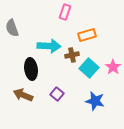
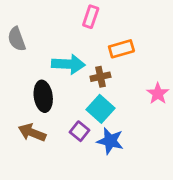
cyan square: (89, 68) -> (100, 109), moved
blue star: (95, 101) -> (110, 141), moved

